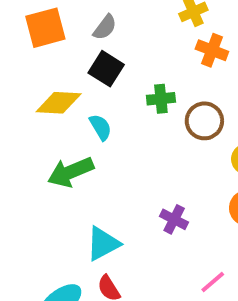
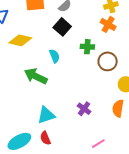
orange cross: (212, 50) -> (108, 24), moved
yellow diamond: (59, 103) -> (20, 40), moved
green arrow: (71, 172) -> (36, 76), turned 40

